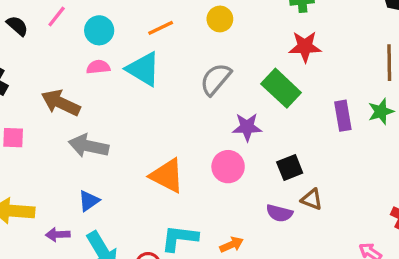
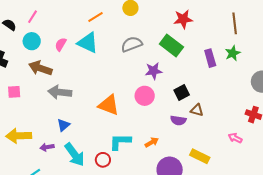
cyan circle: (99, 30) -> (32, 41), moved
pink semicircle: (98, 67) -> (61, 44), turned -48
gray semicircle: (216, 79) -> (132, 44), turned 35

